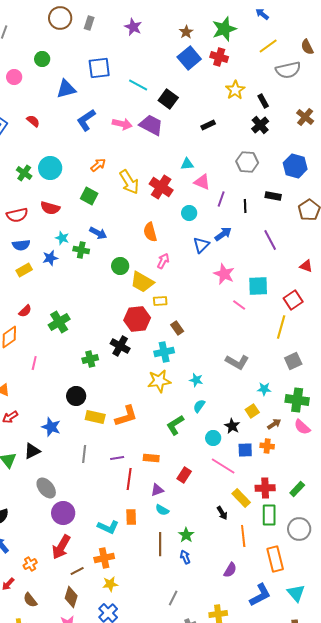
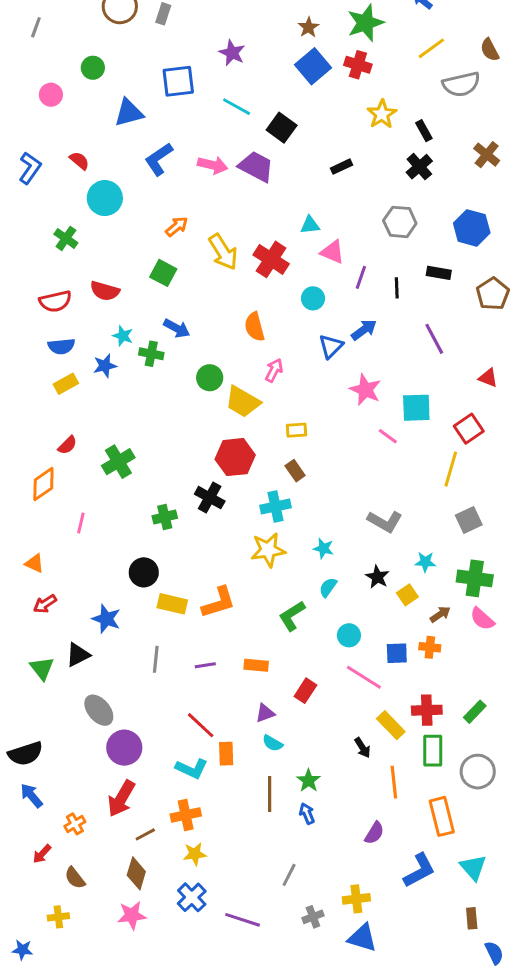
purple star: (133, 27) -> (232, 53), moved
cyan circle: (50, 168) -> (105, 198), moved
yellow rectangle: (160, 301) -> (297, 430), moved
black star: (232, 426) -> (377, 577), moved
red line: (129, 479) -> (201, 725), moved, turned -55

